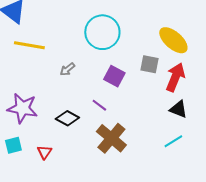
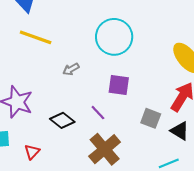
gray square: (149, 64) -> (151, 118), moved
purple square: (114, 76) -> (119, 85), turned -30

